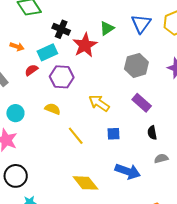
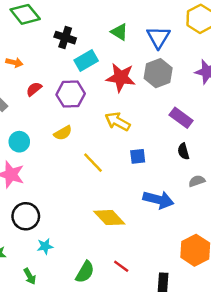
blue triangle: (141, 24) -> (158, 37), moved
green triangle: (107, 28) -> (119, 32), turned -49
red star: (85, 45) -> (121, 77), moved, turned -30
cyan rectangle: (47, 52) -> (86, 61), moved
purple rectangle: (142, 103) -> (181, 118), moved
yellow semicircle: (53, 109) -> (63, 133), turned 133

